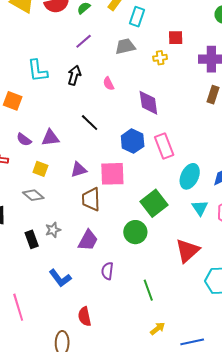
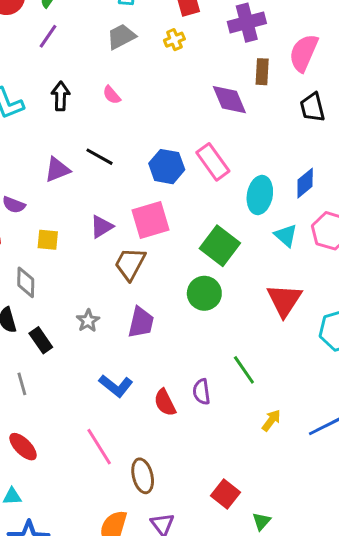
purple line: (84, 41) -> (48, 36), moved
purple diamond: (148, 103) -> (229, 100), moved
purple triangle: (50, 138) -> (57, 170), moved
gray diamond: (33, 195) -> (26, 282), moved, turned 65
brown trapezoid: (91, 199) -> (130, 264), turned 45
black rectangle: (32, 239) -> (41, 340), moved
purple semicircle: (107, 271) -> (202, 392), moved
pink line: (18, 307) -> (99, 447), moved
red semicircle: (85, 316) -> (165, 403), moved

